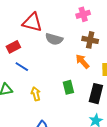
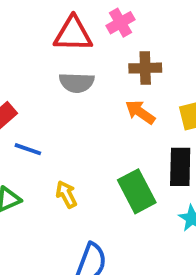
red triangle: (32, 22) -> (73, 34), moved
green rectangle: (68, 87) -> (137, 191), moved, size x1.5

